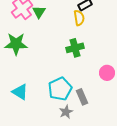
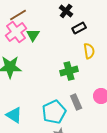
yellow semicircle: (79, 18) -> (89, 51), moved
gray rectangle: (82, 97) -> (76, 102), moved

